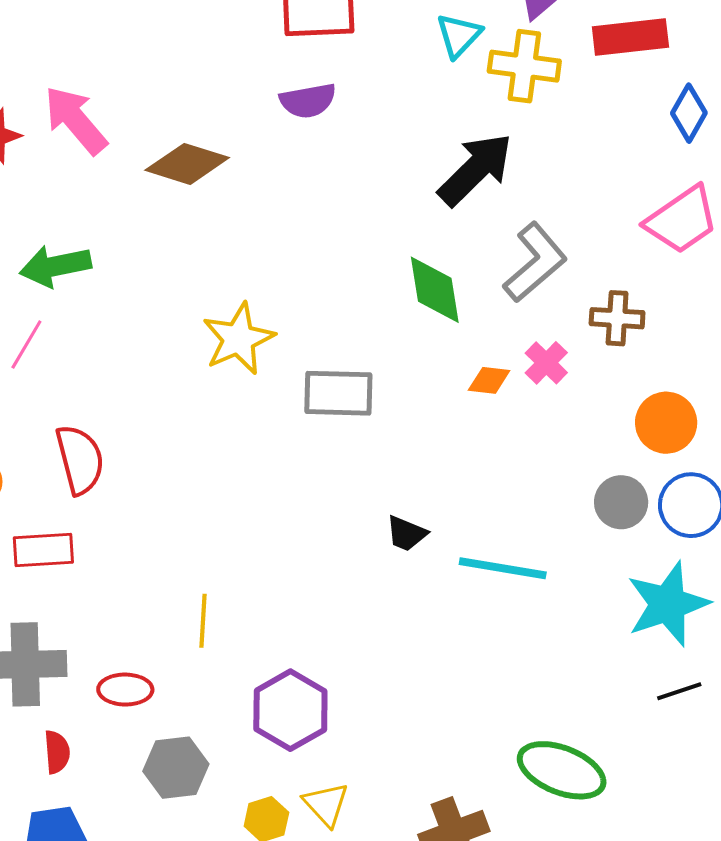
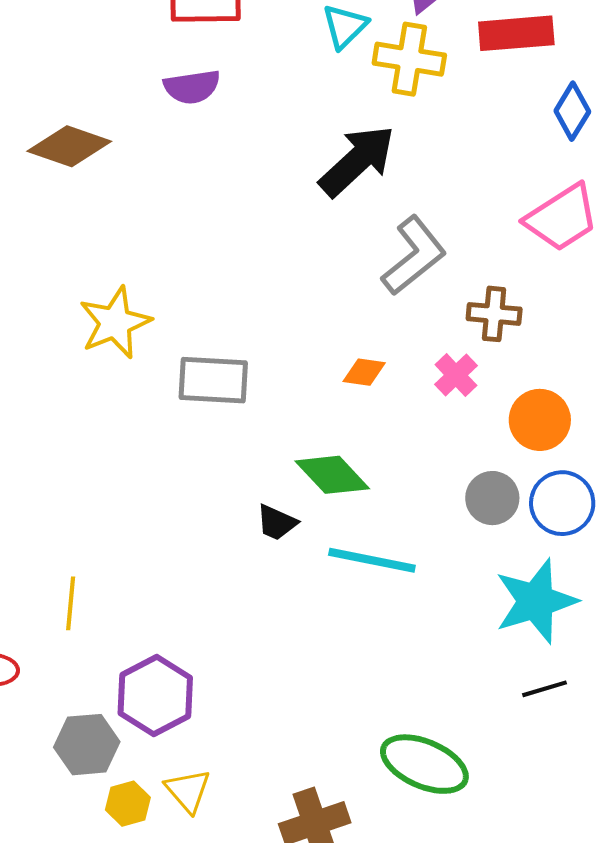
green diamond: (435, 290) -> (332, 475), moved, turned -36
pink cross: (546, 363) -> (456, 375), moved
gray hexagon: (176, 768) -> (87, 745), moved

